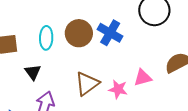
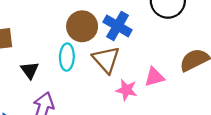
cyan ellipse: (46, 38) -> (67, 57), moved
brown triangle: (87, 84) -> (106, 60), moved, turned -36

